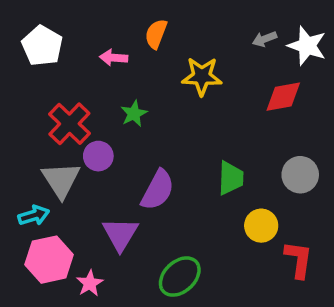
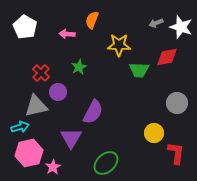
red cross: (69, 124) -> (41, 73), size x0.7
green trapezoid: (231, 178) -> (139, 70), moved, turned 90
gray triangle: (61, 180) -> (36, 106), turned 50

